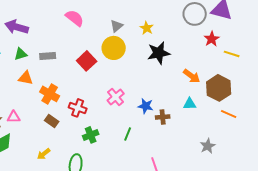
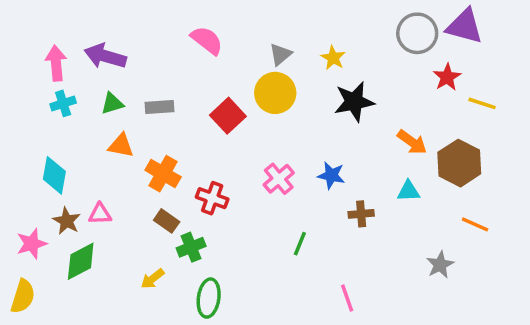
blue star: (146, 106) -> (331, 175), moved
orange line: (229, 114) -> (475, 224), moved
green cross: (91, 135) -> (191, 247), moved

